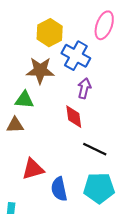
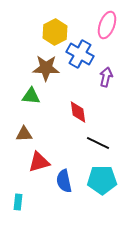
purple arrow: (84, 88) -> (106, 77), moved
brown triangle: (15, 125) -> (24, 134), moved

